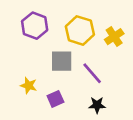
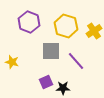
yellow star: (29, 85) -> (12, 62), moved
black star: (97, 105) -> (63, 88), moved

